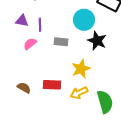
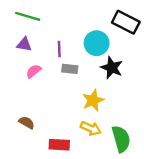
purple line: (40, 25) -> (59, 49), moved
red rectangle: (52, 85) -> (59, 145), moved
yellow arrow: (79, 93) -> (91, 128), turned -132

